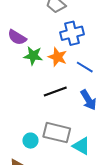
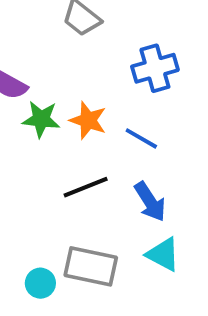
blue cross: (72, 33) -> (155, 68), moved
cyan triangle: (81, 146) -> (163, 254), moved

